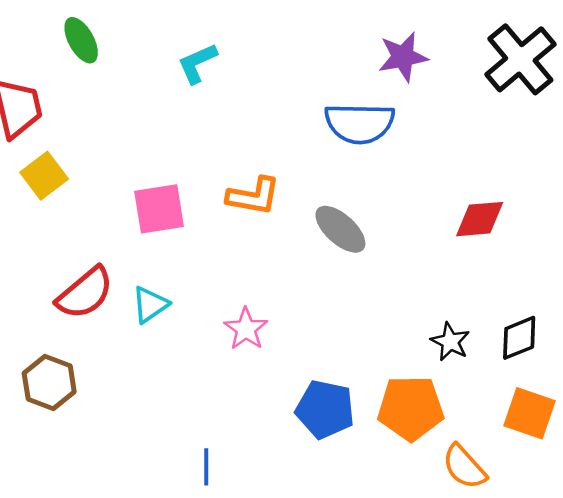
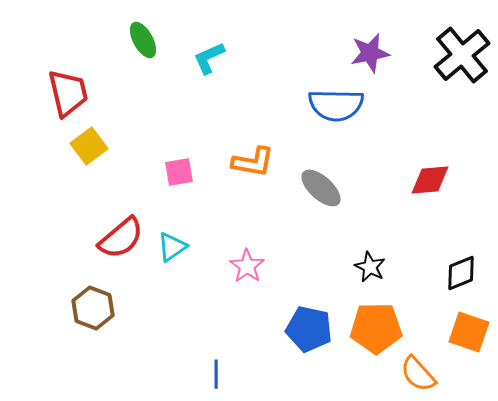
green ellipse: (81, 40) -> (143, 40), moved
pink square: (159, 209) -> (179, 172), size x0.7
black star: (450, 342) -> (370, 267), moved

